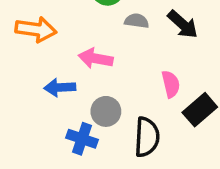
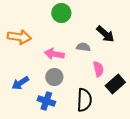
gray semicircle: (137, 21) -> (83, 47), moved
blue arrow: (60, 88) -> (20, 83), moved, turned -30
gray circle: (106, 111) -> (54, 77), moved

